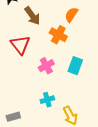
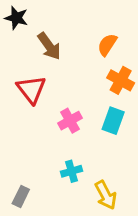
orange cross: (58, 35) -> (121, 80), moved
gray rectangle: (13, 117) -> (21, 197), turned -48

